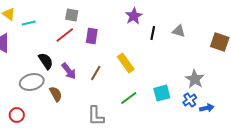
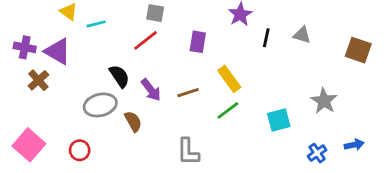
purple rectangle: (92, 36) -> (198, 42), moved
brown line: (96, 73) -> (188, 93), turned 42
green line: (129, 98) -> (228, 110), moved
blue cross: (190, 100) -> (317, 153), moved
blue arrow: (207, 108) -> (354, 145), moved

